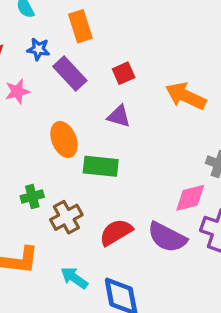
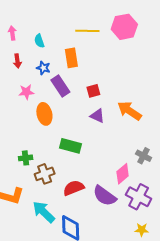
purple triangle: (119, 116) -> (97, 116), moved
orange ellipse: (64, 139) -> (44, 114), moved
pink diamond: (190, 198) -> (123, 174), turned -35
cyan arrow: (74, 278) -> (44, 212), size x1.4

